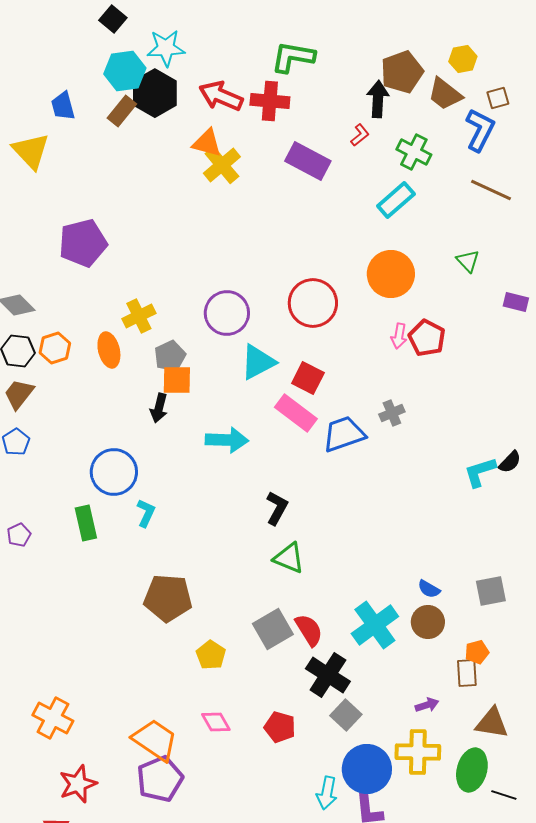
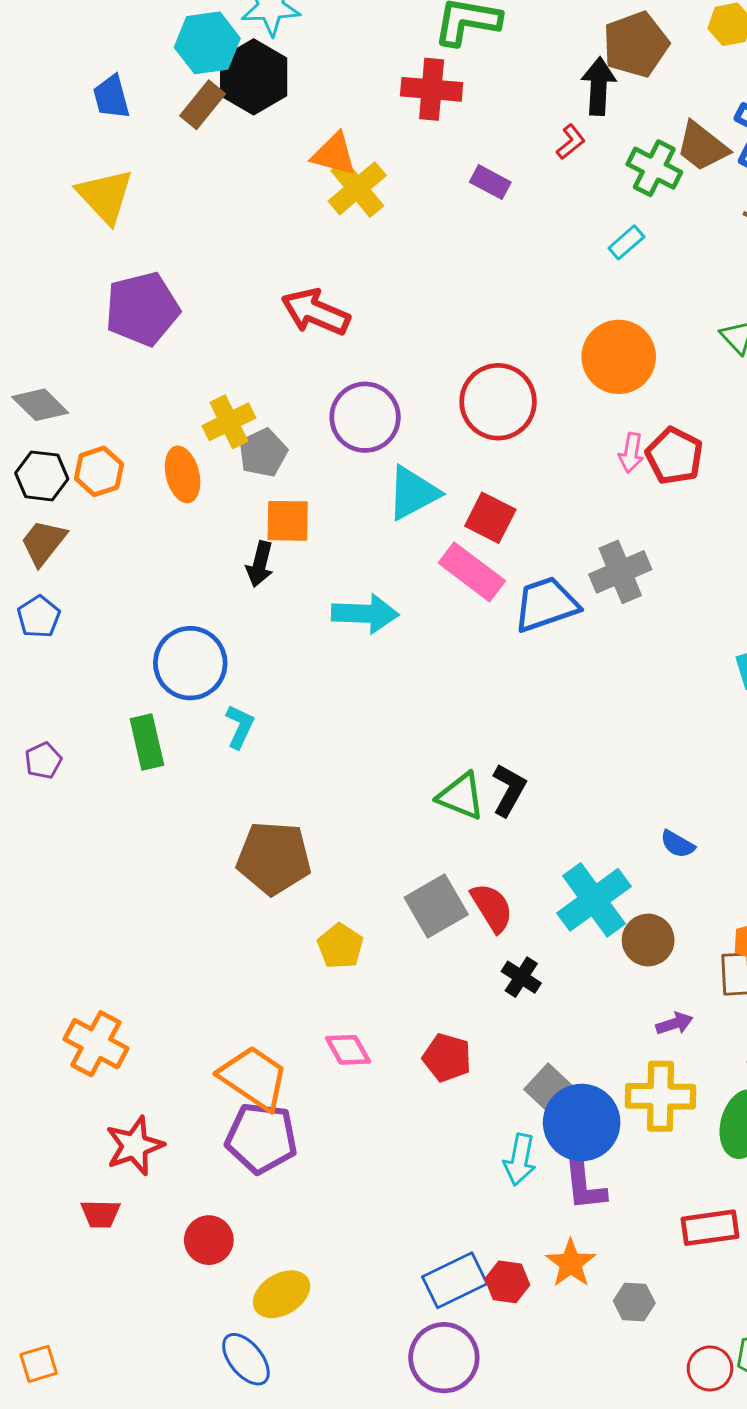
brown trapezoid: (445, 94) -> (702, 147), moved
red arrow: (221, 96) -> (316, 312), moved
yellow triangle: (31, 151) -> (105, 196), moved
purple rectangle: (308, 161) -> (490, 182), size x0.6
cyan rectangle: (396, 200) -> (626, 242), size x0.6
gray pentagon: (170, 356) -> (263, 453), moved
gray cross: (392, 413) -> (620, 572), size x1.5
black L-shape: (277, 508) -> (509, 790), moved
brown circle: (428, 622) -> (648, 940), moved
black cross: (328, 675) -> (521, 977), size x0.6
gray square: (346, 715) -> (549, 1089), moved
purple pentagon: (160, 779) -> (261, 1138), turned 30

